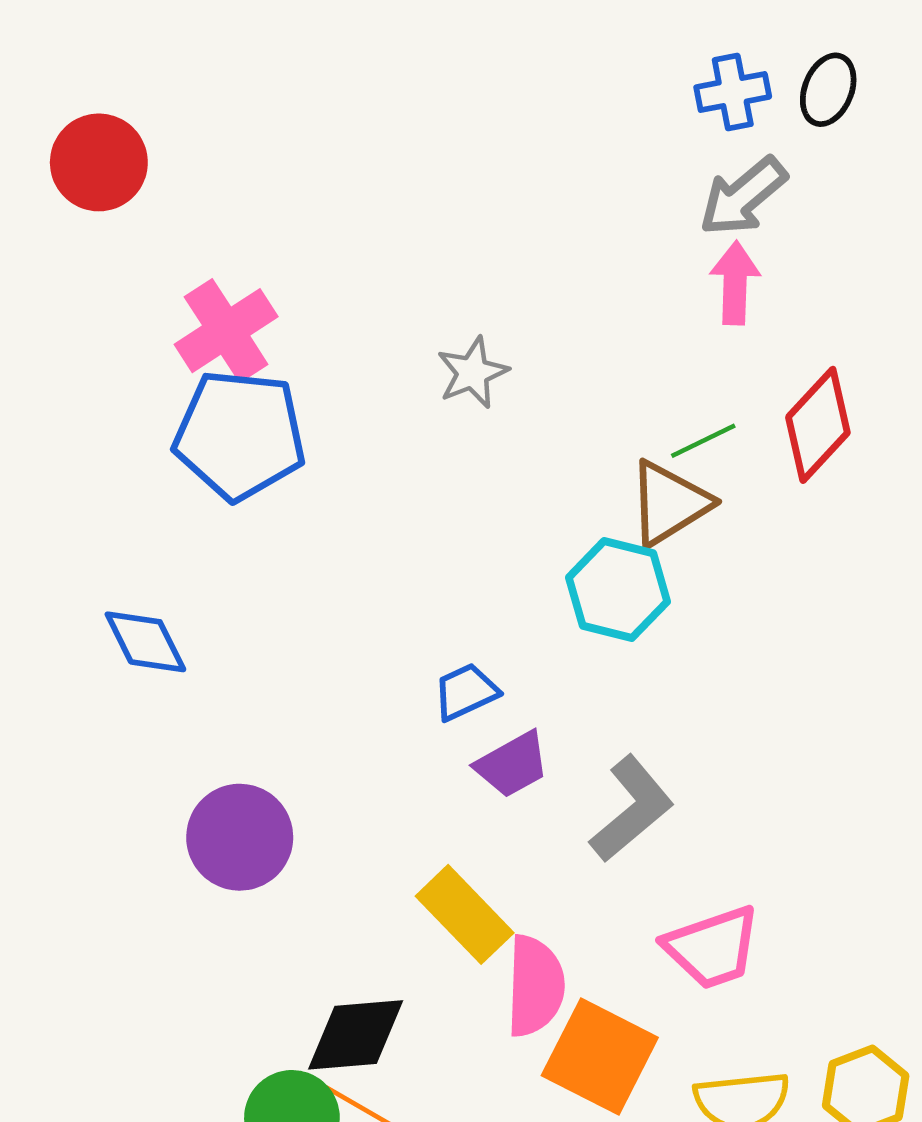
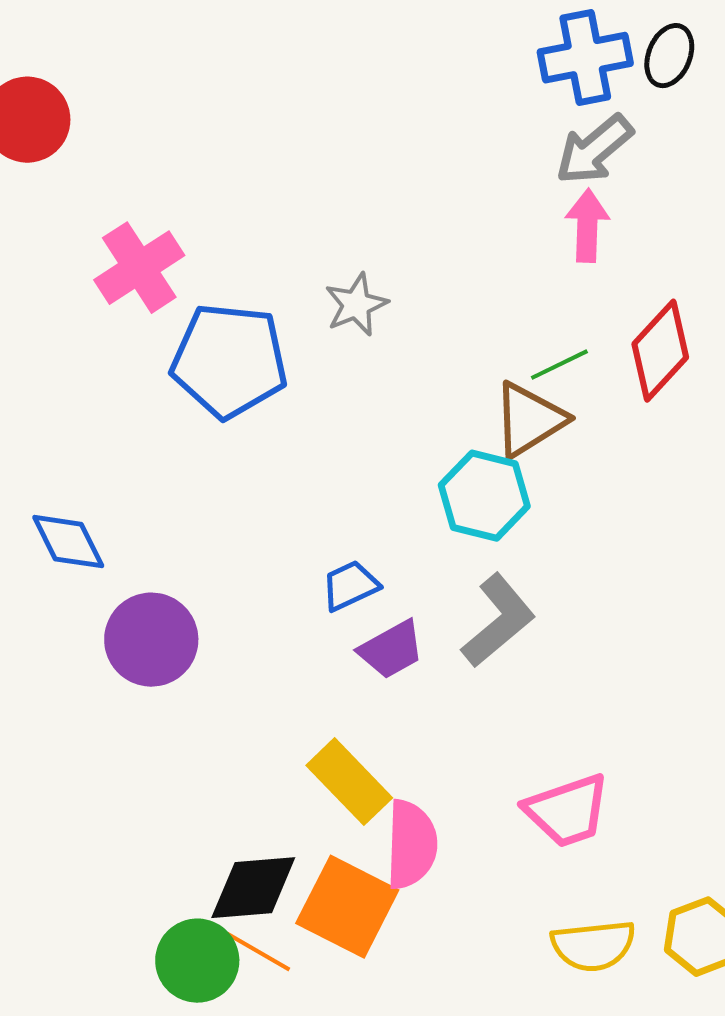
blue cross: (733, 92) -> (585, 58), size x1.4
blue pentagon: (240, 435) -> (229, 361), moved
gray L-shape: (632, 809) -> (498, 621), moved
purple circle: (240, 837) -> (151, 640), moved
orange square: (600, 1056) -> (347, 907), moved

